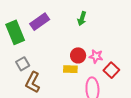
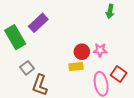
green arrow: (82, 19) -> (110, 11), moved
red square: (111, 70) -> (119, 74), moved

